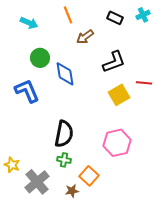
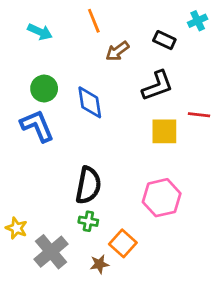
black rectangle: (115, 18) -> (164, 40), moved
green circle: (40, 58) -> (44, 88), moved
yellow square: (119, 95) -> (164, 131), turned 30

